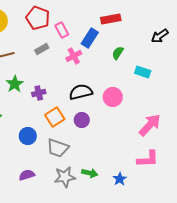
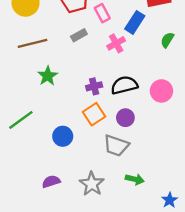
purple cross: (39, 93) -> (94, 86), moved
gray trapezoid: (58, 148) -> (116, 146), moved
purple semicircle: (27, 175) -> (51, 182), moved
gray star: (65, 177) -> (92, 184), moved, turned -30
blue star: (120, 179) -> (170, 200), moved

